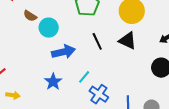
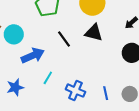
cyan line: (84, 77) -> (48, 78), moved
blue star: (53, 82) -> (15, 87), moved, turned 30

